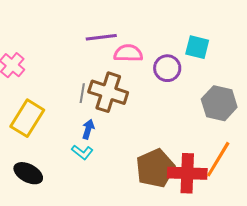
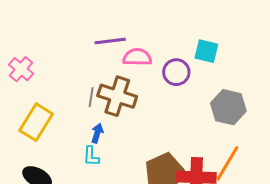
cyan L-shape: (82, 152) -> (91, 156), turned 55

